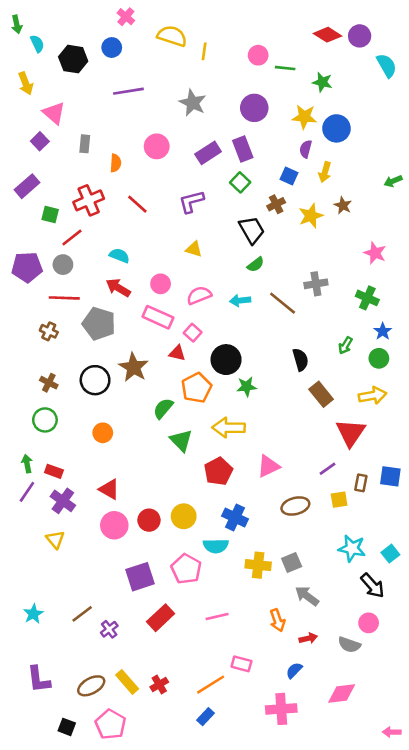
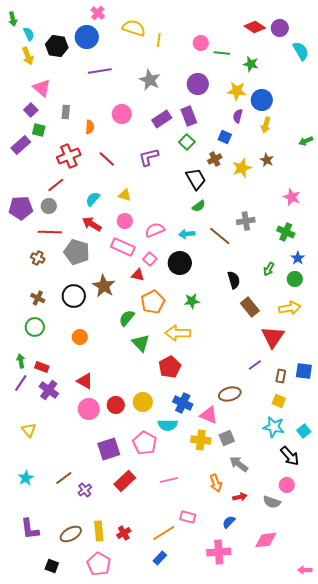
blue circle: (112, 48) -> (87, 37), size x1.5
yellow arrow: (26, 83) -> (28, 56), moved
yellow arrow: (325, 172) -> (266, 125), moved
green square: (50, 214) -> (39, 130), moved
yellow triangle: (194, 249) -> (125, 195), moved
cyan semicircle: (119, 256) -> (93, 199), turned -70
black circle: (226, 360) -> (180, 263), moved
pink triangle: (268, 466) -> (209, 415), moved, turned 48
yellow square: (339, 500) -> (279, 401), moved, turned 32
yellow triangle: (55, 539) -> (29, 430), moved
yellow rectangle: (127, 682) -> (99, 531), turned 36
pink pentagon: (110, 724) -> (99, 564), moved

